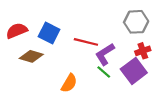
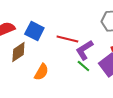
brown diamond: (31, 56) -> (18, 52), turned -50
orange semicircle: (69, 83) -> (41, 72), moved

